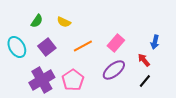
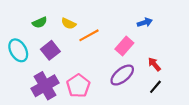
green semicircle: (37, 21) -> (40, 22), turned 32
blue arrow: (155, 42) -> (145, 22), moved, turned -120
orange line: (83, 46) -> (89, 35), moved

